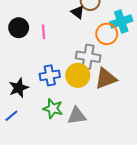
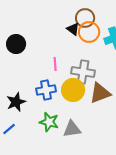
pink line: (44, 32) -> (55, 64), moved
orange circle: (107, 34) -> (89, 32), moved

